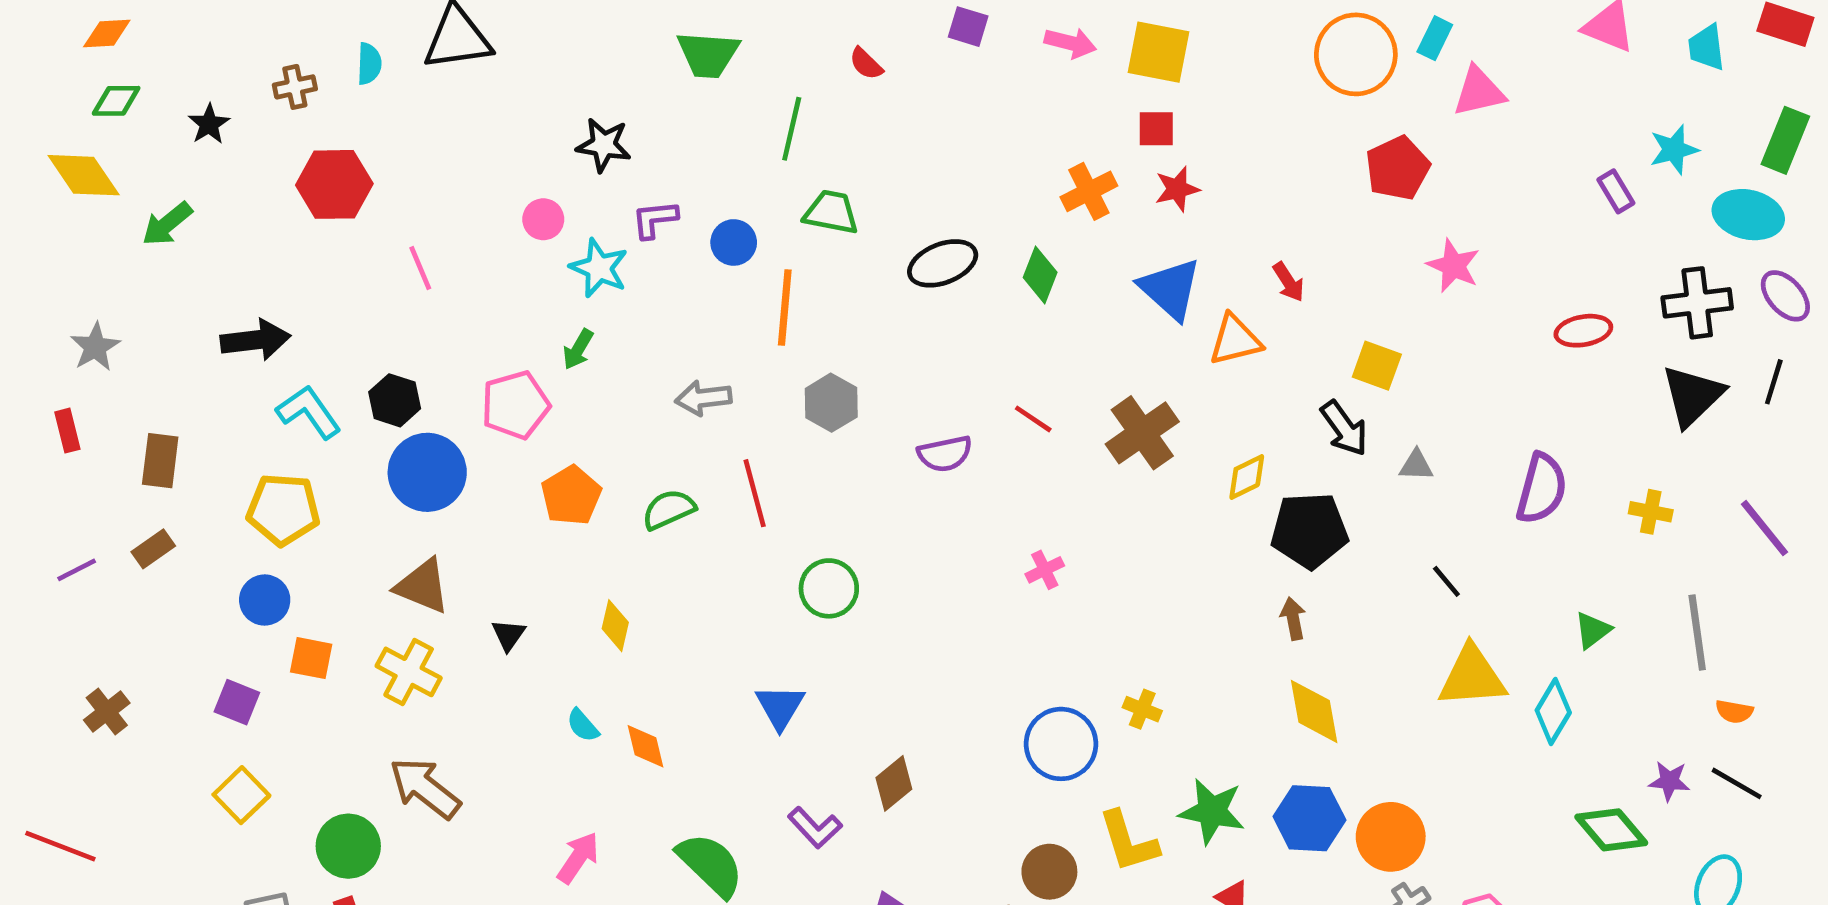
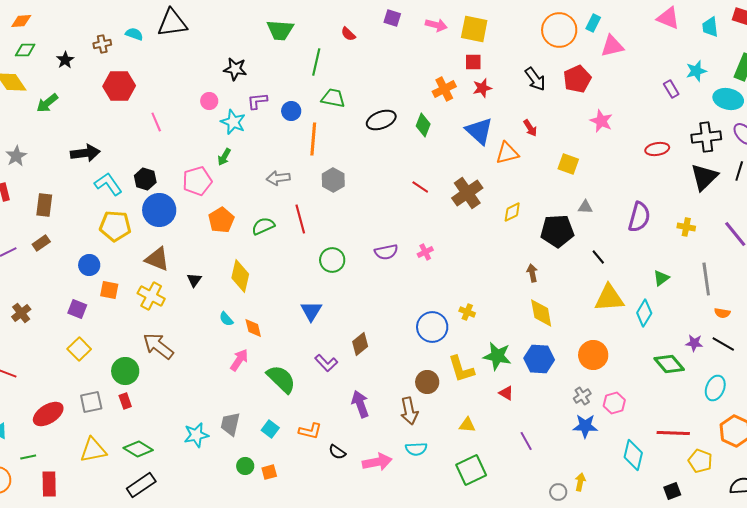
cyan semicircle: (369, 64) -> (134, 34), turned -72
black arrow: (1344, 428) -> (535, 79), moved
purple semicircle: (945, 454) -> (386, 252), moved
yellow pentagon: (283, 509) -> (115, 226), moved
black pentagon: (1309, 530) -> (557, 231), moved
yellow diamond: (615, 626) -> (240, 276), size x1.5
orange circle: (1391, 837) -> (593, 355), moved
pink arrow: (578, 858) -> (239, 360), moved

